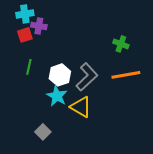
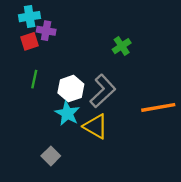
green cross: (121, 44) -> (122, 46), moved, turned 35
orange line: (126, 75) -> (158, 107), moved

